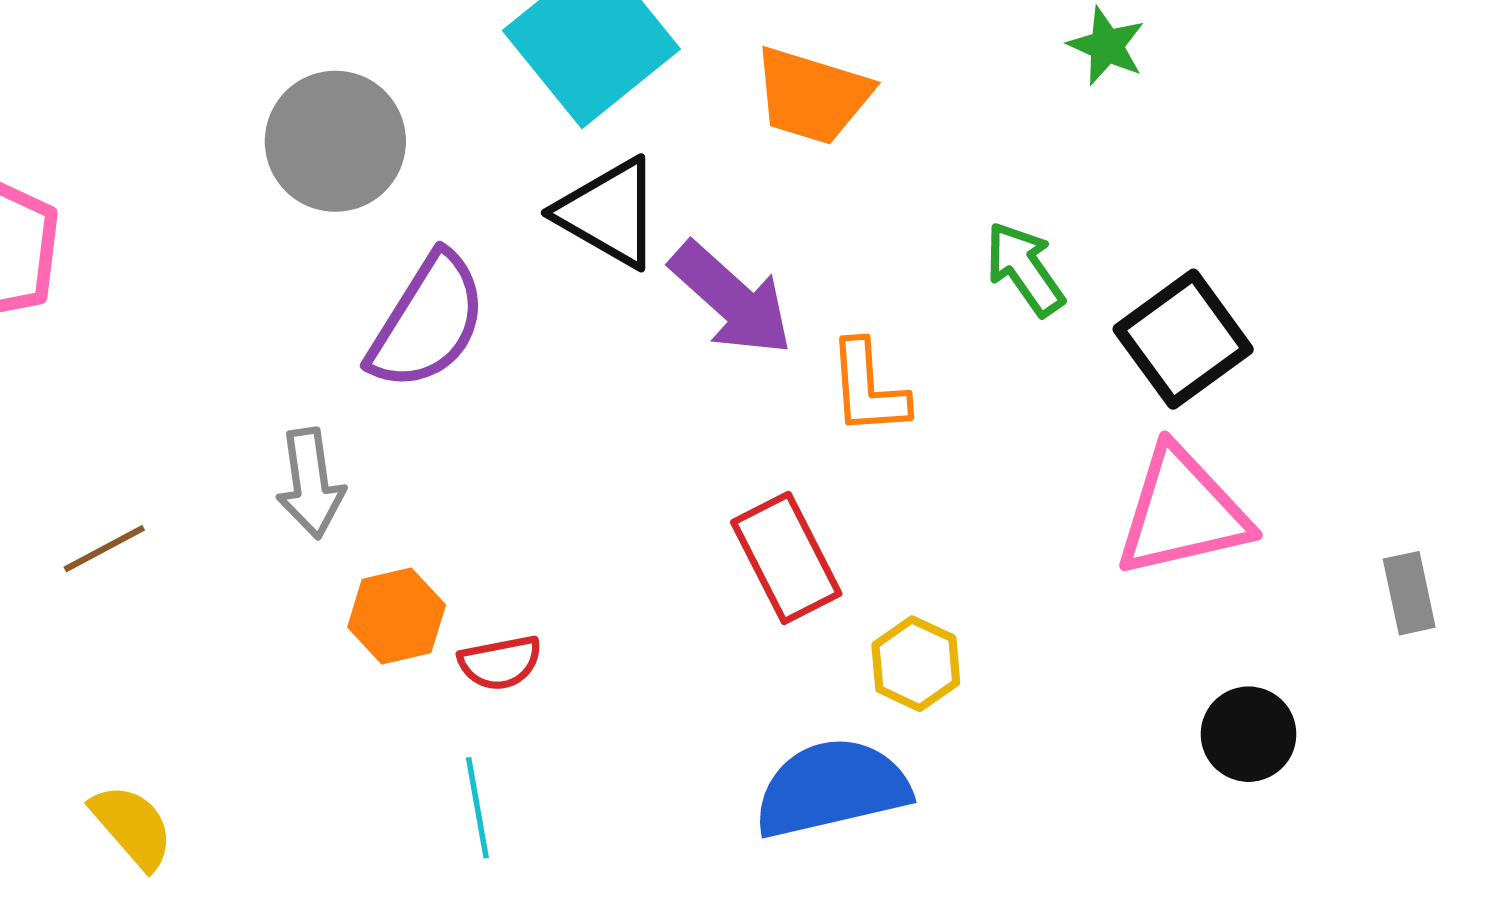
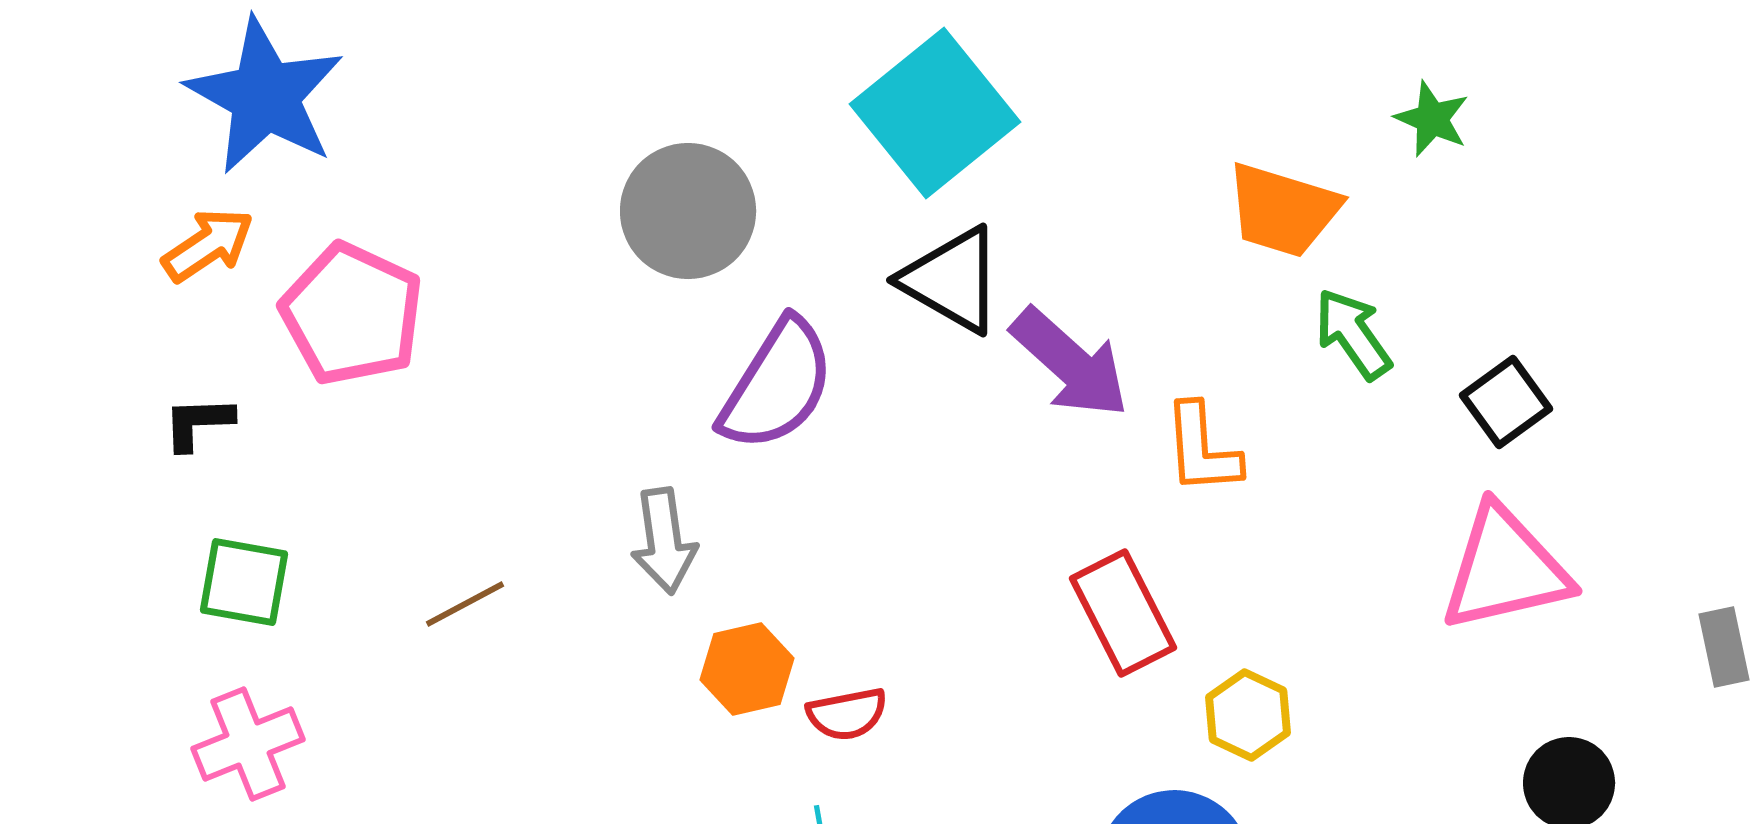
orange trapezoid: (812, 96) -> (1283, 210), moved
black square: (1183, 339) -> (1506, 402), size x0.7

